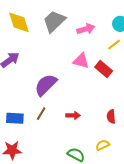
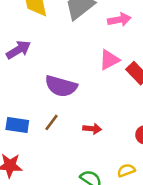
pink triangle: (81, 61) -> (109, 60), turned -48
purple semicircle: (46, 85) -> (61, 86), turned -125

